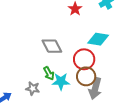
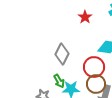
gray diamond: (52, 46) -> (62, 54), turned 55

